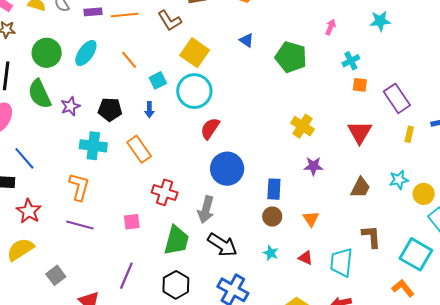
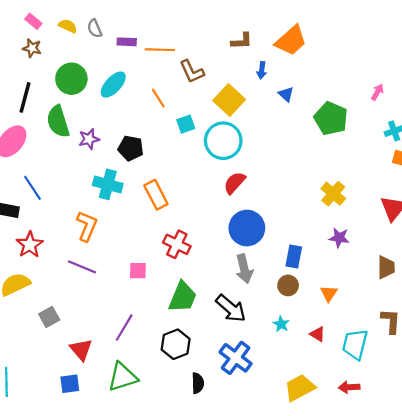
brown L-shape: (170, 21) -> (192, 72), moved
blue arrow: (149, 110) -> (262, 70), moved
brown trapezoid: (360, 188) -> (386, 267), turned -35
gray arrow: (206, 210) -> (244, 269), moved, turned -36

